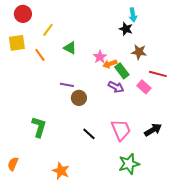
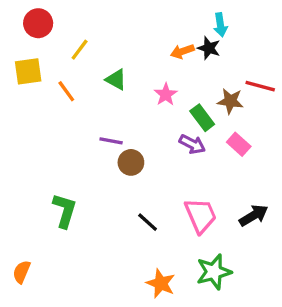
brown star: (139, 52) -> (230, 101), moved
orange arrow: (110, 64) -> (182, 51), moved
red line: (158, 74) -> (260, 86), moved
orange star: (61, 171) -> (161, 283), moved

